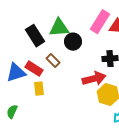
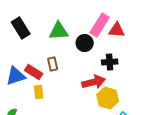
black rectangle: (35, 36) -> (21, 28), moved
black circle: (73, 42) -> (85, 43), moved
brown rectangle: (53, 61) -> (53, 64), turned 32

